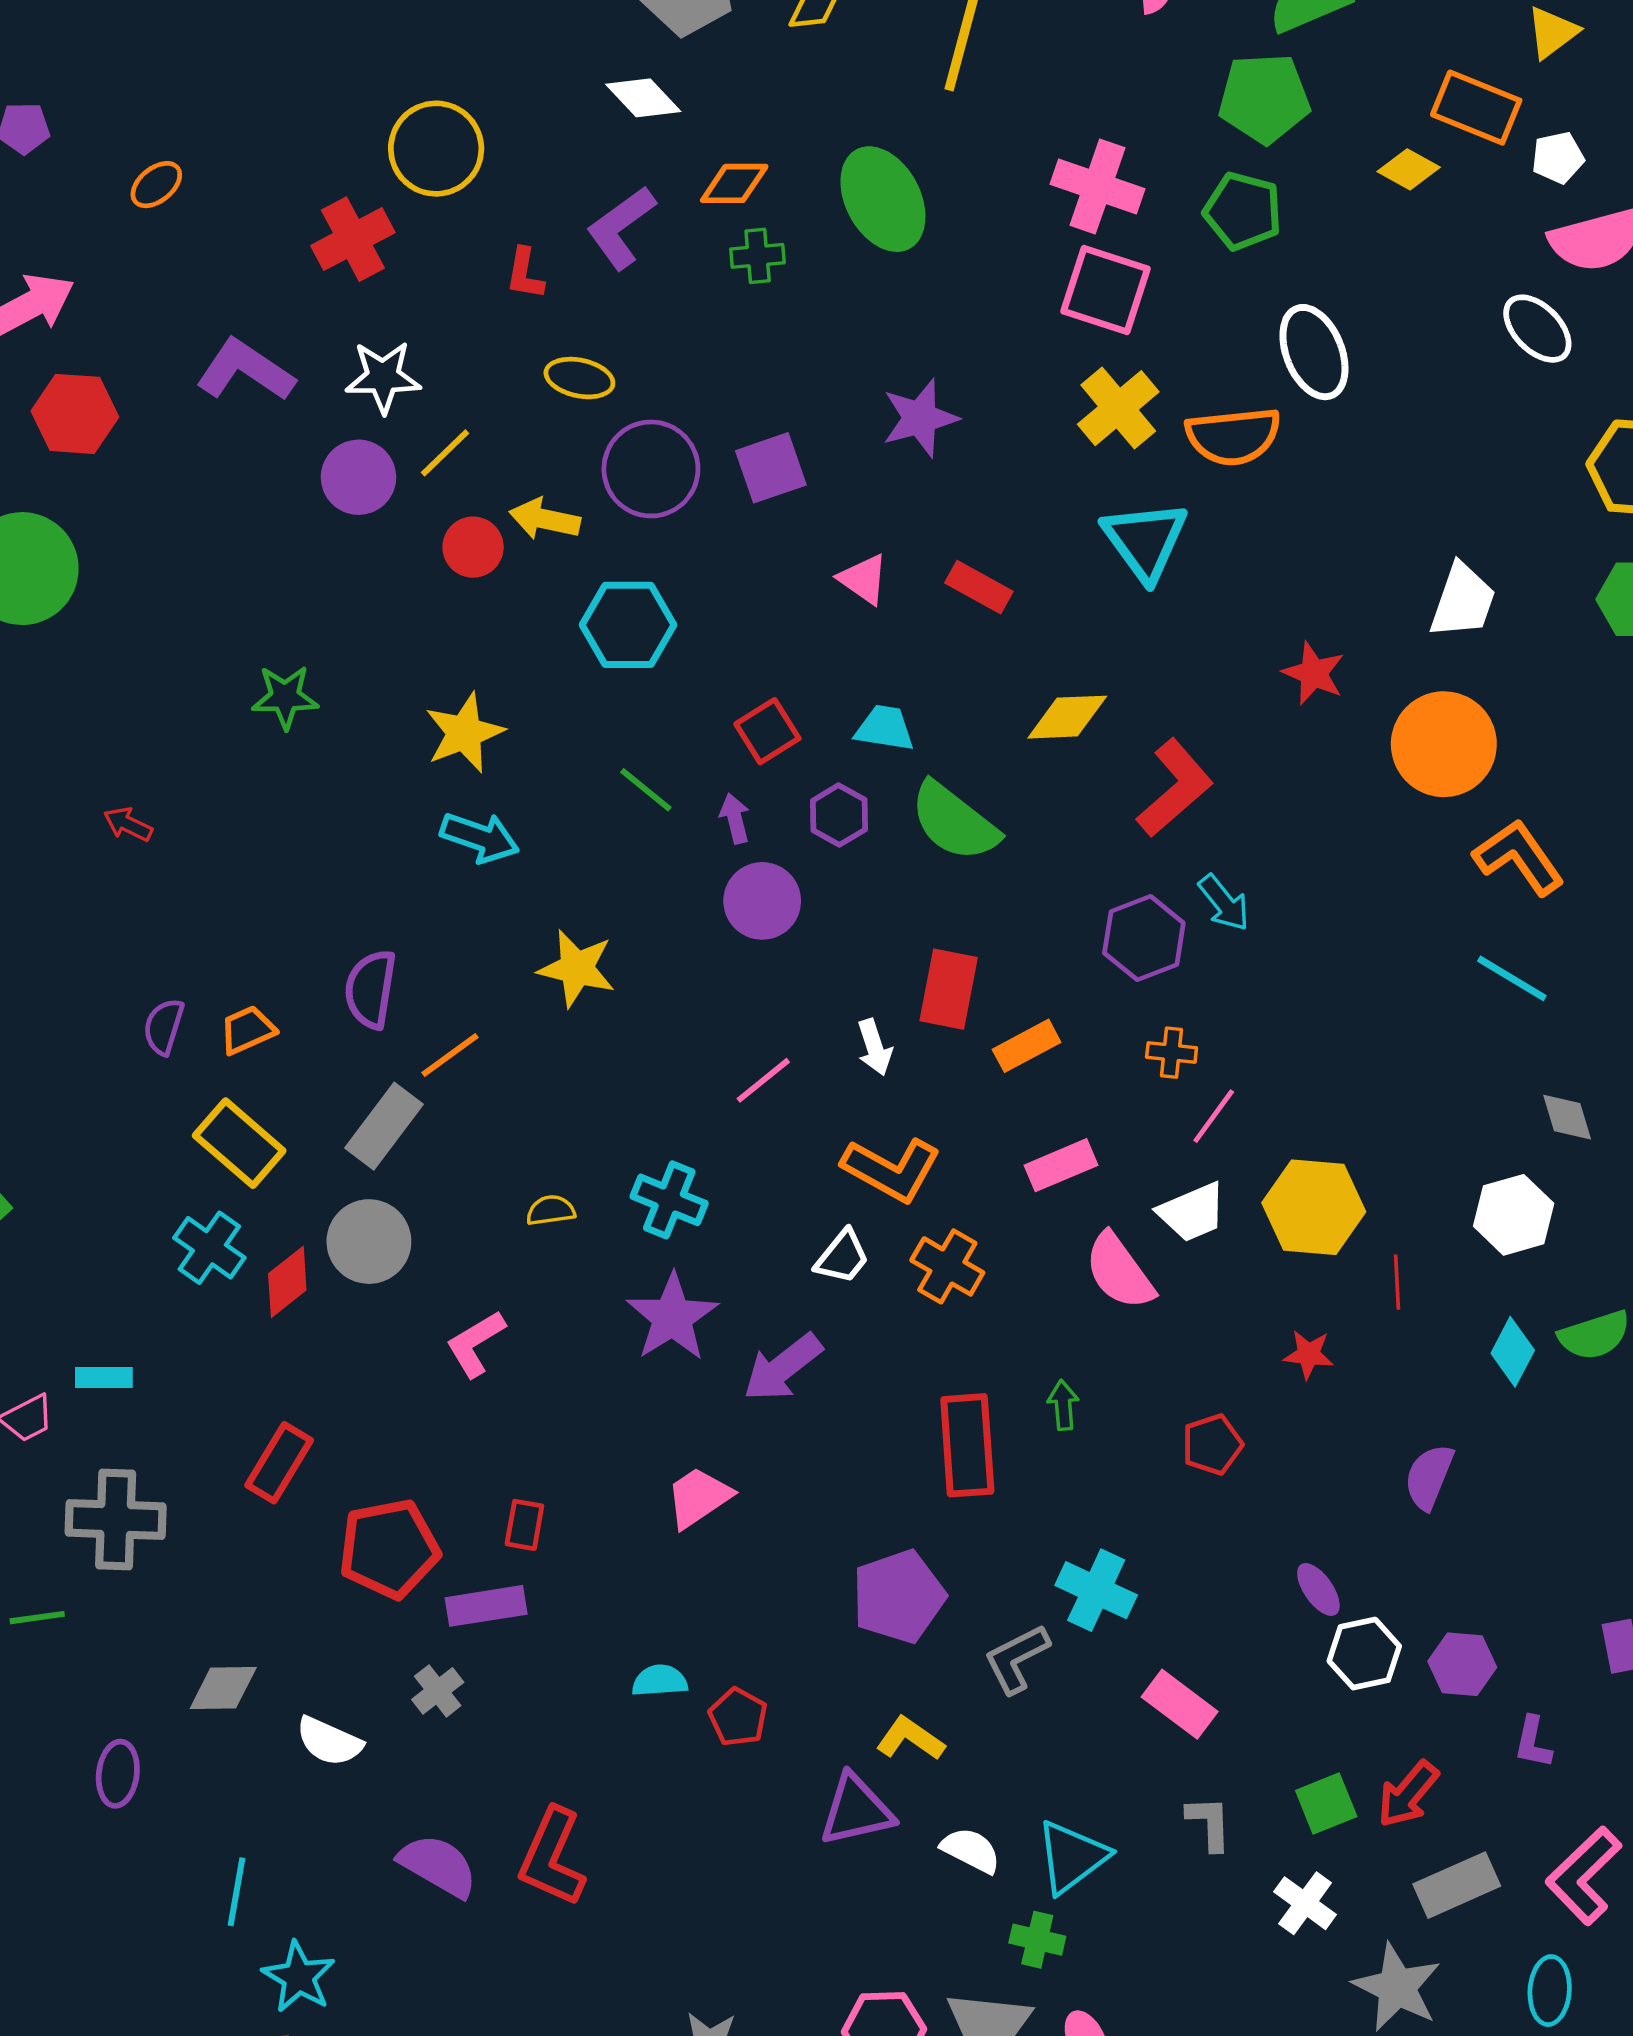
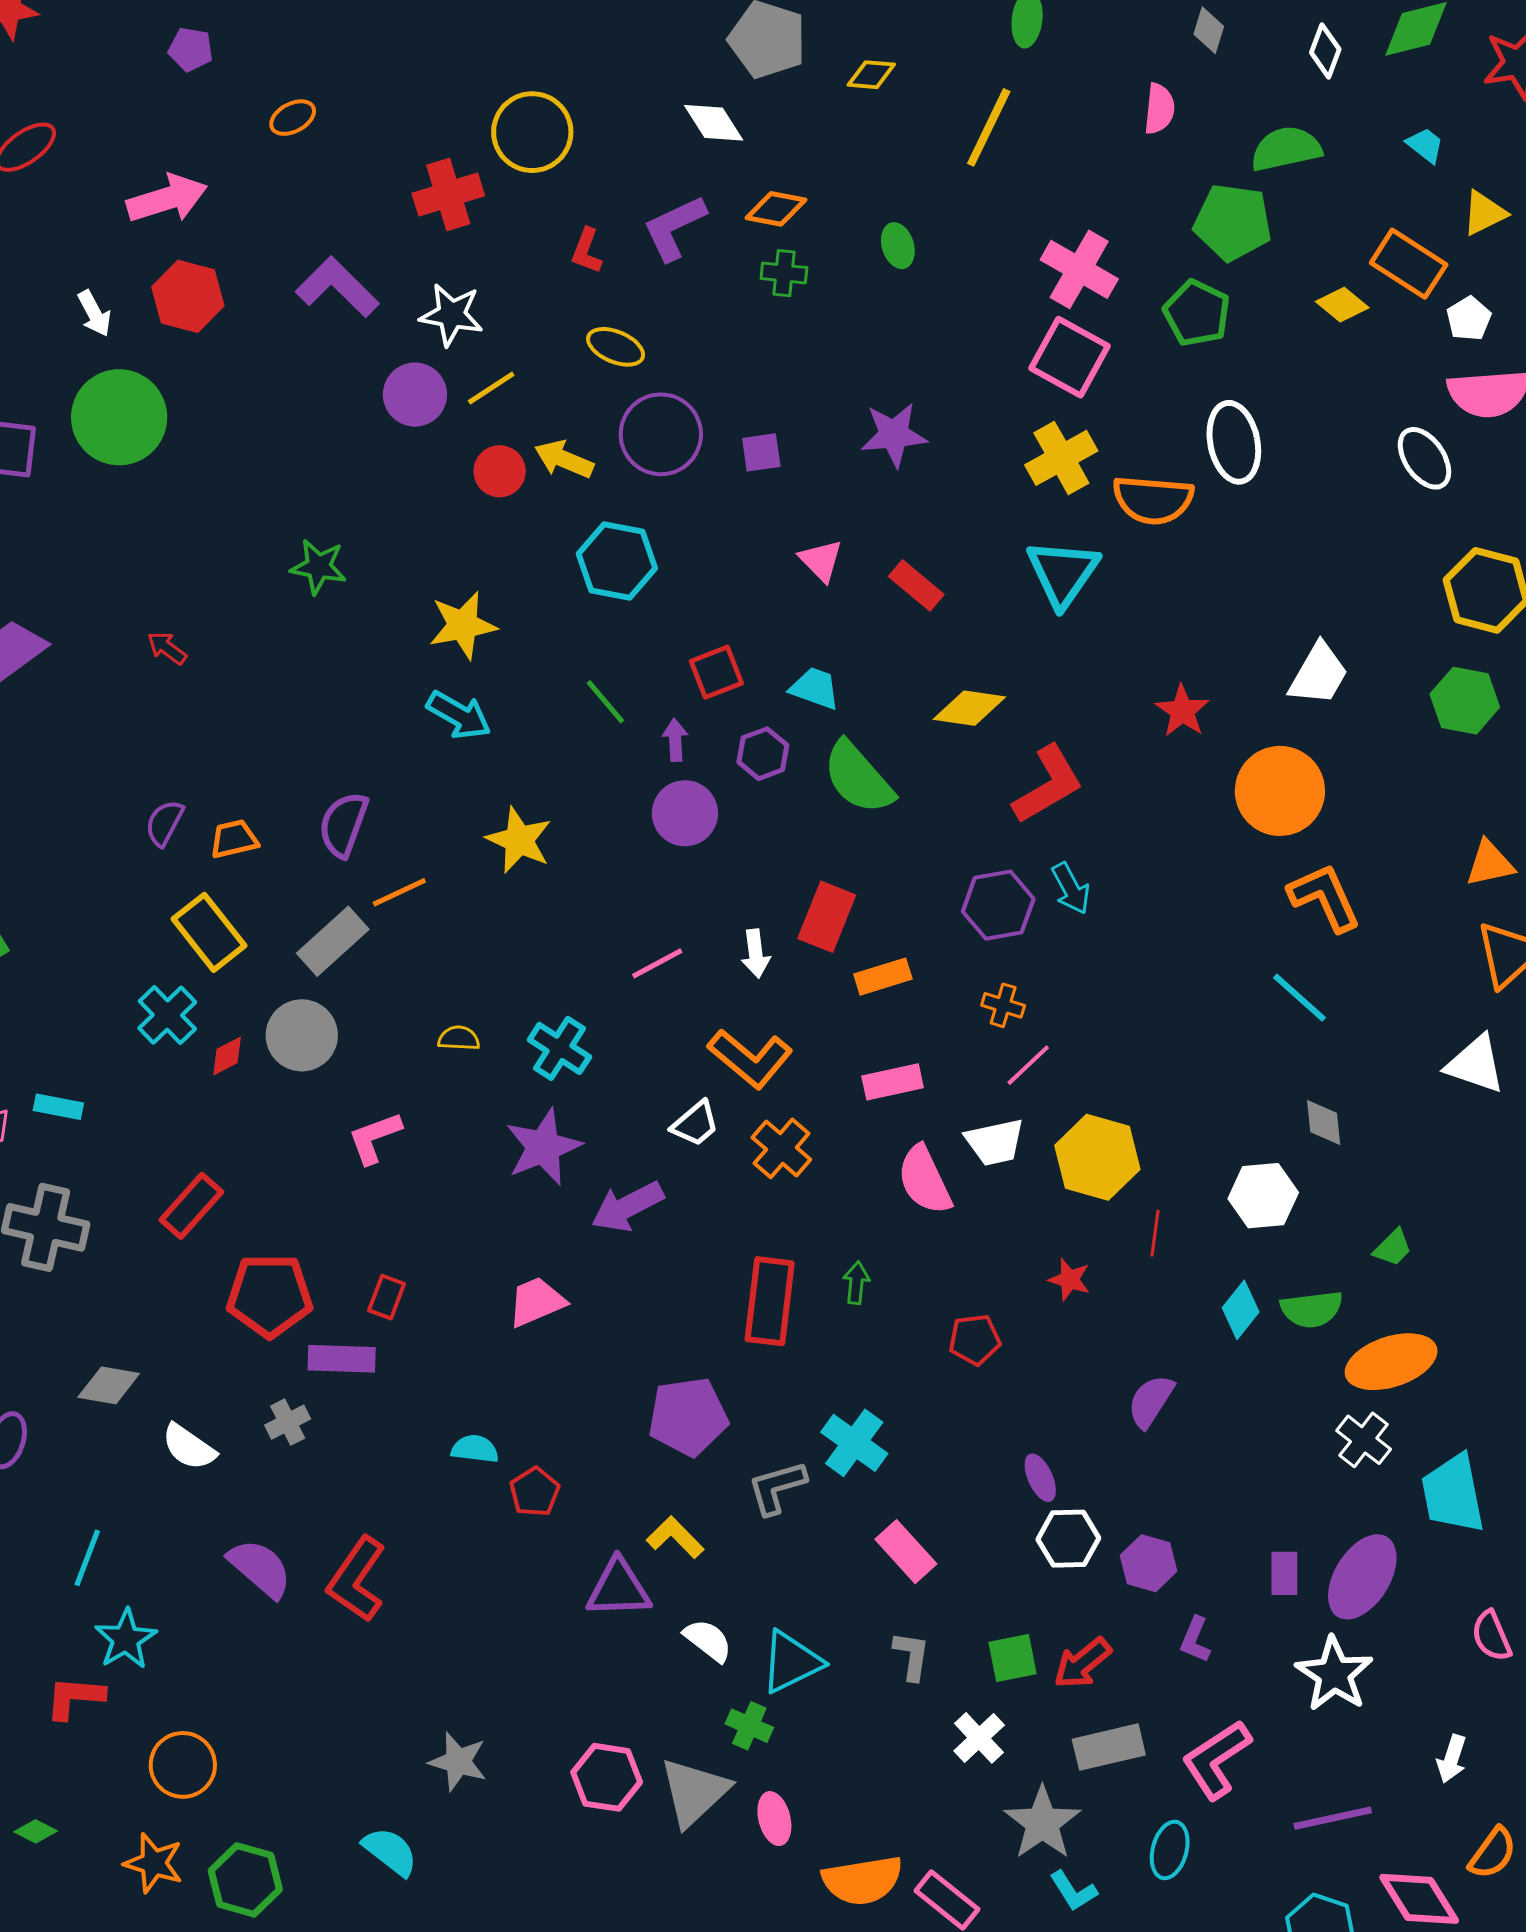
white pentagon: (1558, 158) -> (1469, 319), turned -30
green ellipse: (883, 199) -> (898, 246), size x0.5
purple square: (771, 468) -> (761, 452), size x0.7
red diamond: (287, 1282) -> (227, 1056), size x0.7

